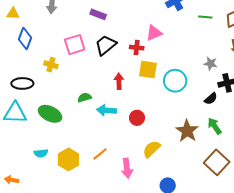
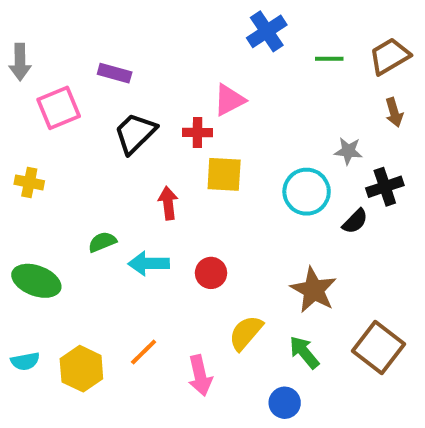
pink square: (75, 45) -> (59, 108), moved
cyan circle: (175, 81) -> (307, 192), moved
green arrow: (215, 126) -> (304, 352), moved

